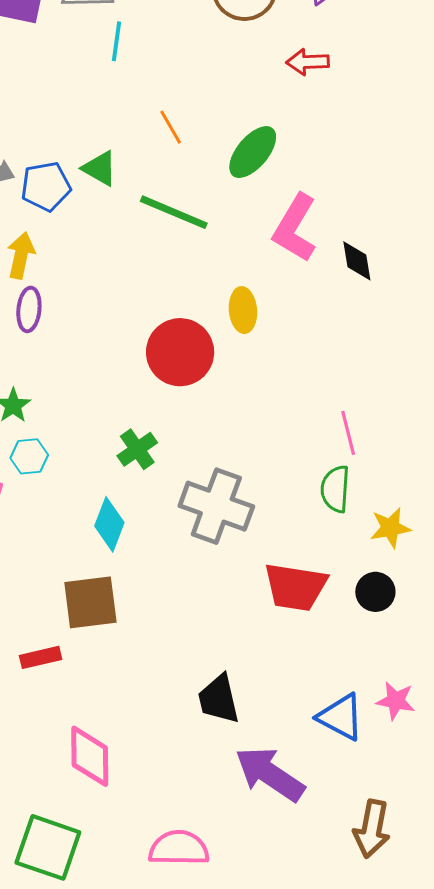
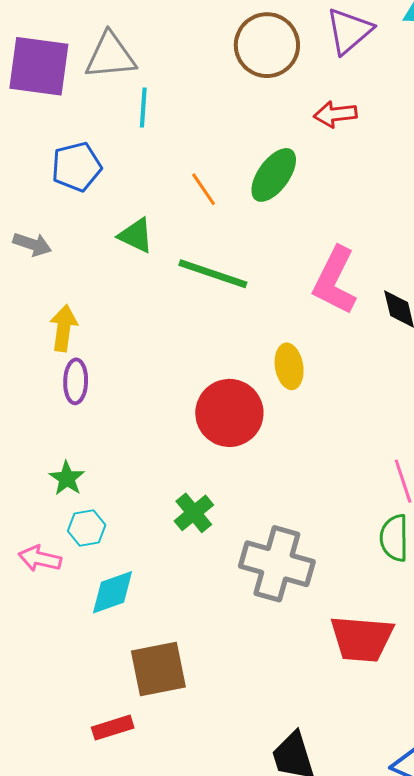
green ellipse: (253, 152) -> (274, 175), moved
blue pentagon: (46, 186) -> (77, 167), moved
cyan diamond: (109, 524) -> (113, 592), moved, turned 54

